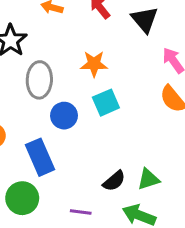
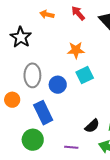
gray ellipse: (39, 80) -> (32, 75), moved

